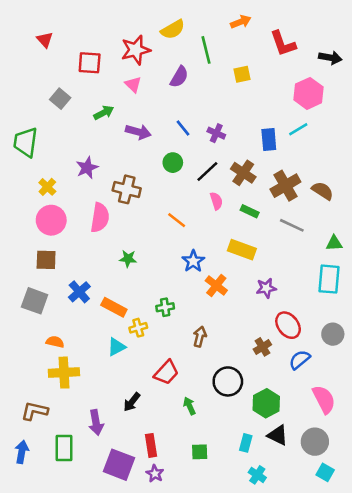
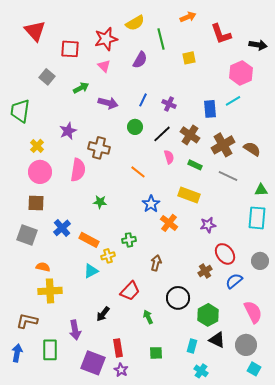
red triangle: (45, 40) -> (35, 31), size x1.6
blue line: (183, 128) -> (143, 100), turned 64

